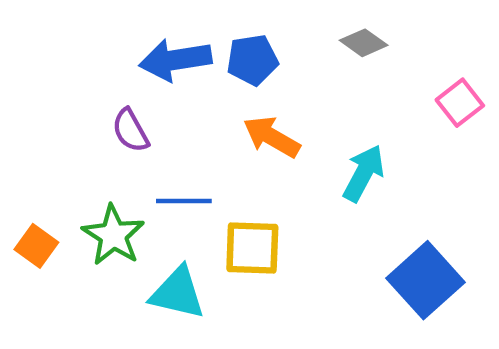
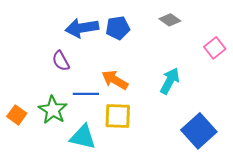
orange arrow: (272, 137) -> (115, 80), moved

